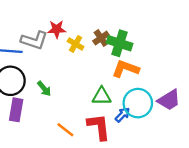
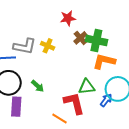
red star: (57, 29) -> (68, 18), moved
yellow cross: (76, 44) -> (48, 46), moved
red L-shape: (99, 127) -> (74, 103), moved

